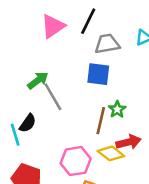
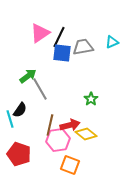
black line: (88, 21) -> (59, 37), moved
blue square: (98, 74) -> (62, 53), moved
brown line: (101, 121) -> (50, 125), moved
red arrow: (129, 142) -> (70, 125), moved

